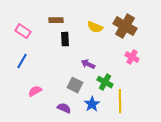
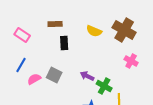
purple arrow: (88, 64) -> (87, 76), moved
gray square: (75, 85) -> (54, 75), moved
pink semicircle: (35, 91) -> (34, 79), moved

